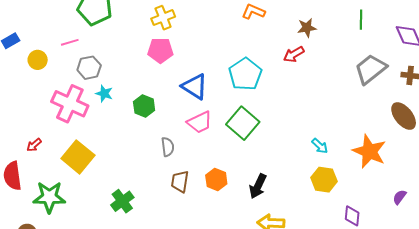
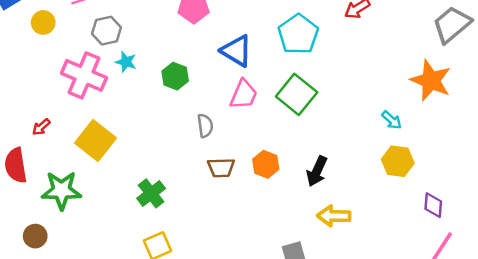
pink trapezoid: (200, 122) -> (244, 95), turned -40
orange star: (369, 151) -> (431, 80), moved
brown trapezoid: (180, 181) -> (221, 168), turned -100

